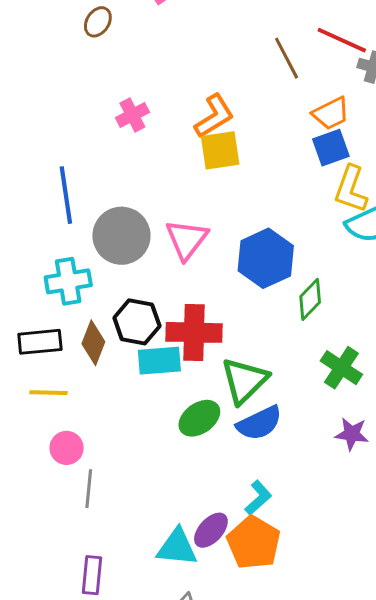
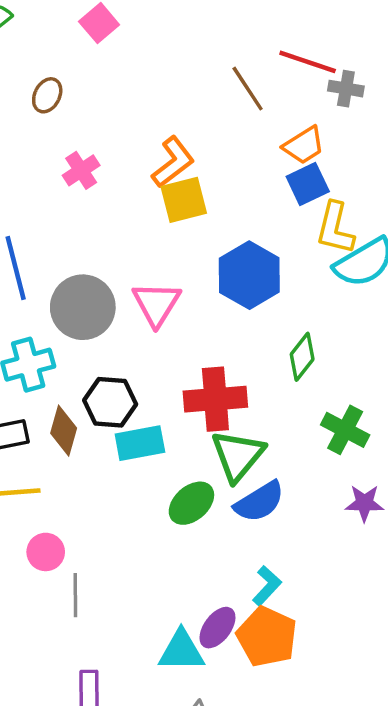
brown ellipse: (98, 22) -> (47, 95), moved
blue hexagon: (266, 258) -> (249, 275), moved
red cross: (194, 332) -> (215, 399), moved

